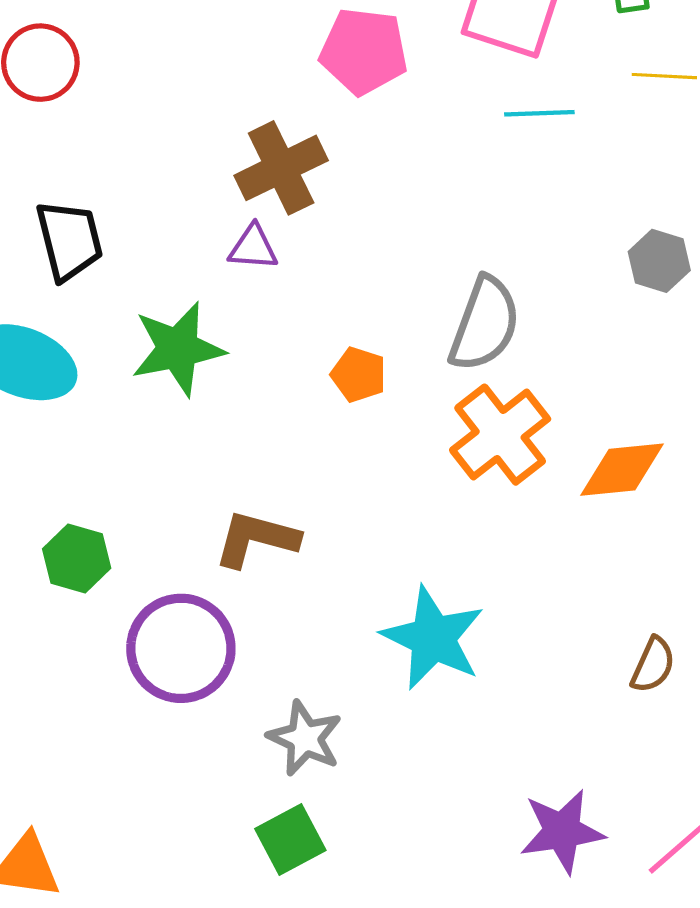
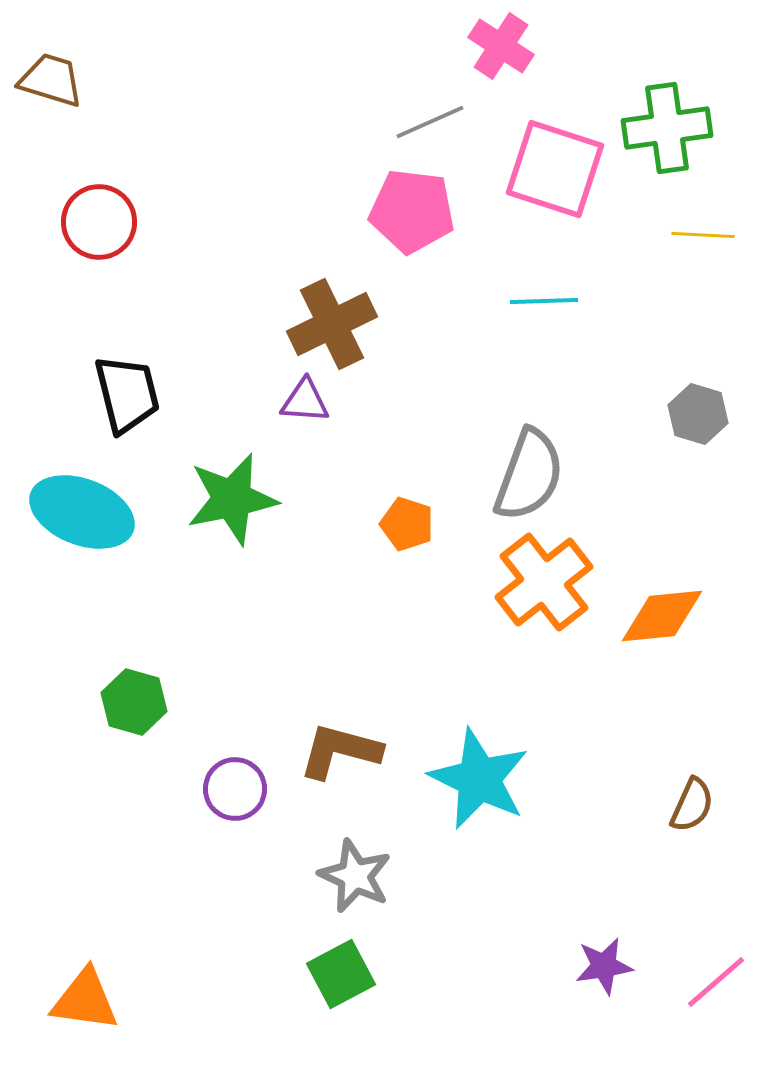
cyan line: (539, 113) -> (544, 301), moved
brown L-shape: (256, 539) -> (340, 751), moved
purple circle: (181, 648) -> (235, 789), size x0.6
purple star: (562, 831) -> (604, 966), size x0.7

